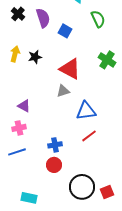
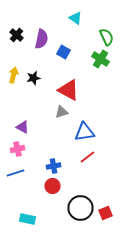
purple semicircle: (43, 18) -> (42, 39), turned 30
green semicircle: (98, 19) -> (106, 37), moved
green cross: (107, 60) -> (100, 59), moved

